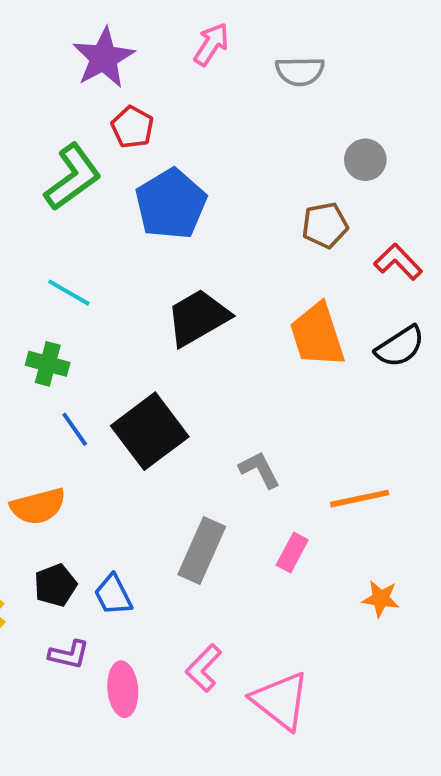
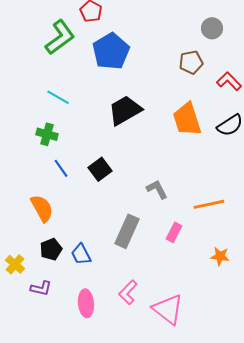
black square: (150, 431) -> (100, 169), size x0.6
orange semicircle: (38, 506) -> (42, 208), turned -104
purple L-shape: (69, 654) -> (41, 288), moved

